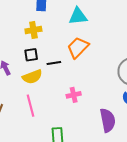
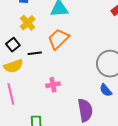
yellow cross: (33, 30) -> (28, 23), moved, turned -35
black square: (31, 55) -> (13, 45), turned -32

